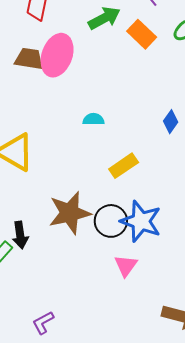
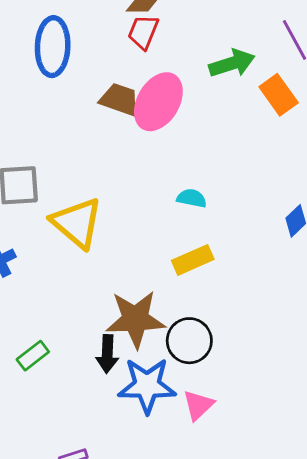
yellow rectangle: (124, 166) -> (193, 260), moved
blue star: (141, 221) -> (147, 386), moved, turned -30
black arrow: (20, 235) -> (107, 354), moved

